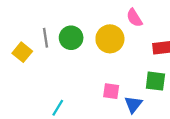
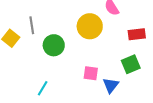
green circle: (71, 38) -> (54, 45), moved
green square: (155, 81) -> (131, 64), turned -30

